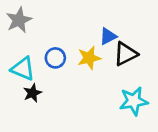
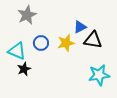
gray star: (19, 20) -> (27, 15), moved
black triangle: (126, 54) -> (93, 40), turned 36

